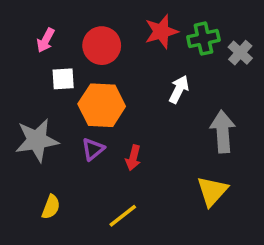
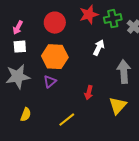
pink arrow: (46, 40) -> (18, 28), moved
white square: (63, 79) -> (20, 47), moved
red arrow: (133, 158) -> (89, 93), moved

